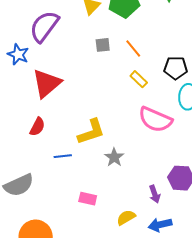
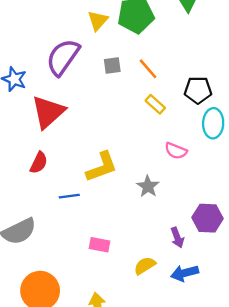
purple semicircle: (44, 26) -> (63, 57), moved
pink semicircle: (155, 120) -> (176, 151), size x0.6
gray star: (114, 157) -> (148, 186), moved

